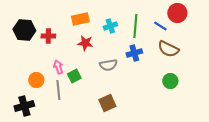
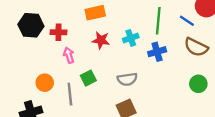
cyan cross: (110, 26) -> (131, 38), moved
gray semicircle: (108, 65) -> (127, 79), moved
pink arrow: (58, 67) -> (69, 55), moved

